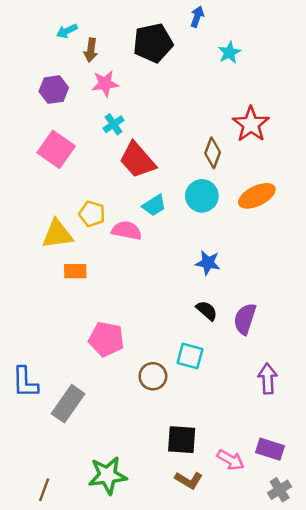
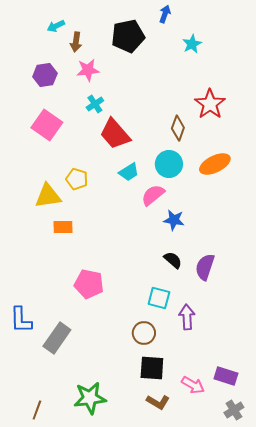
pink semicircle: (127, 231) -> (153, 195), moved, turned -50
brown circle: (153, 376) -> (144, 333), moved
purple arrow: (268, 379) -> (187, 317), moved

